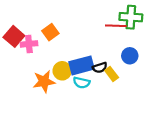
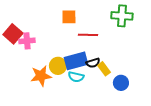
red line: (116, 26) -> (88, 35), moved
orange square: (50, 32) -> (69, 17), moved, turned 35
blue circle: (130, 56) -> (121, 83), moved

